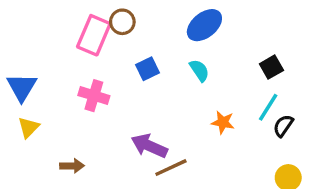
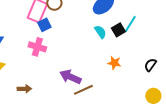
black square: (271, 67) -> (118, 30), moved
blue square: (147, 69) -> (44, 25), moved
cyan line: (268, 107) -> (130, 24), moved

